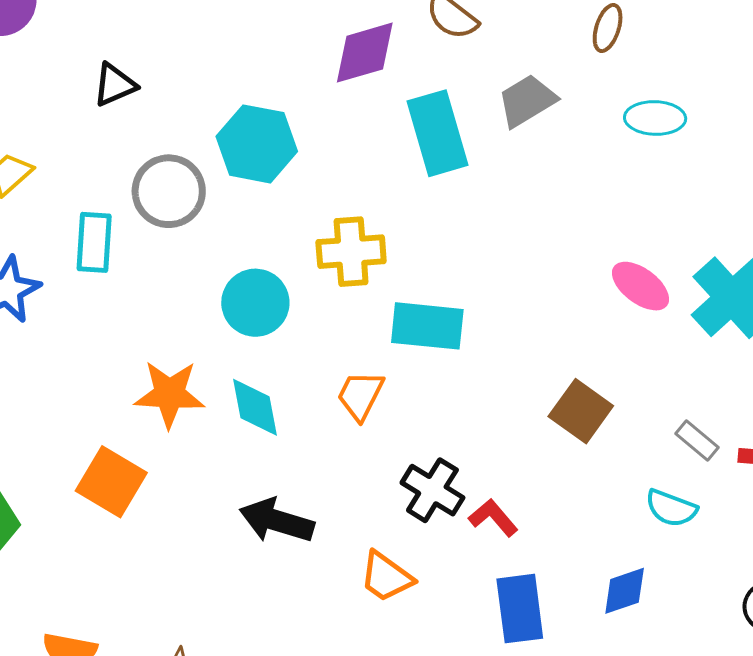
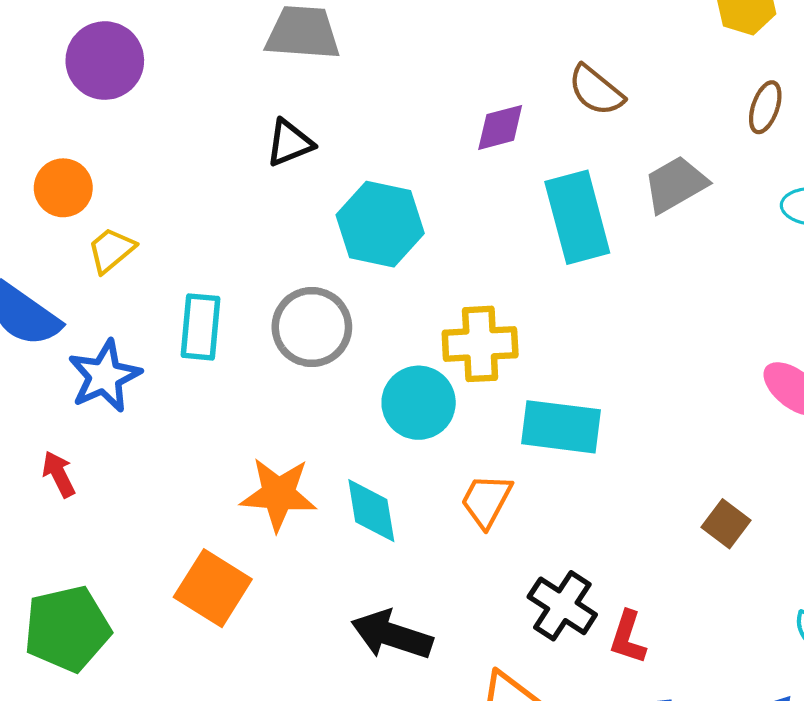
purple diamond: (365, 53) -> (500, 127), size x0.7
black triangle: (115, 85) -> (289, 143), moved
gray circle: (169, 191) -> (312, 327), moved
cyan circle: (255, 303) -> (419, 403), moved
brown square: (581, 411) -> (726, 524), size x0.7
red L-shape: (493, 518) -> (628, 637), turned -123

